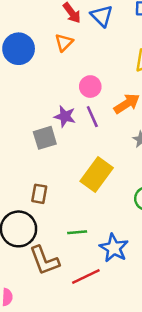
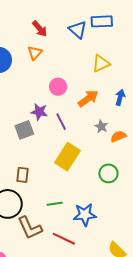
blue triangle: (102, 16) -> (78, 30), moved
purple line: (92, 117) -> (61, 122), moved
blue star: (114, 248) -> (85, 215), turned -30
red line: (86, 276) -> (64, 239), turned 55

